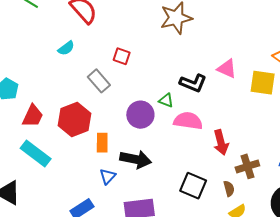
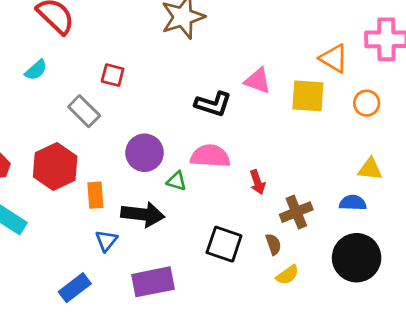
green triangle: (166, 100) -> (177, 181), moved
red arrow: (221, 142) -> (257, 182), size x0.7

